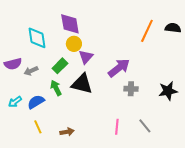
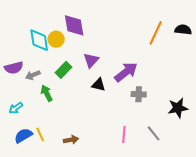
yellow circle: (74, 44) -> (56, 39), moved
black triangle: (82, 84) -> (98, 85), moved, size x0.6
green arrow: (56, 88) -> (47, 93), moved
black star: (168, 91) -> (178, 108), moved
blue semicircle: (36, 102) -> (23, 136), moved

